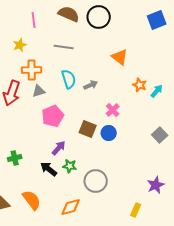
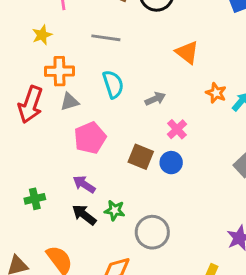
gray arrow: (91, 85) -> (155, 99), moved
purple arrow: (59, 148) -> (84, 184), moved, turned -98

